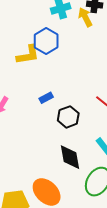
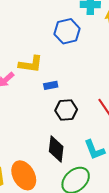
yellow L-shape: (28, 55) -> (31, 64), moved

